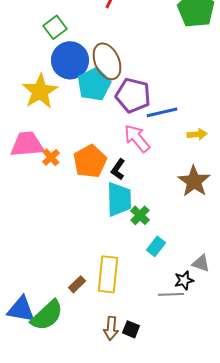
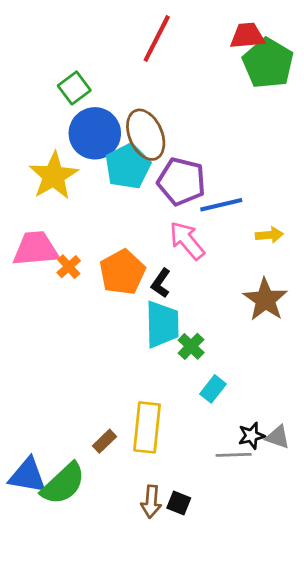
gray triangle: (201, 263) -> (278, 437), moved

